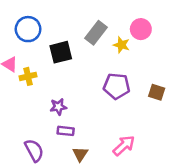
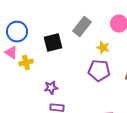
blue circle: (28, 29) -> (17, 32), moved
yellow star: (121, 45) -> (103, 48), moved

